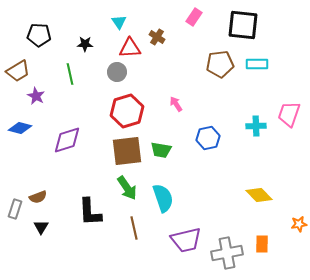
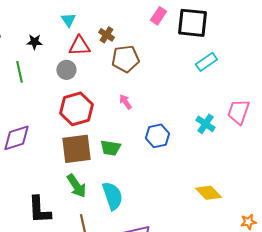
pink rectangle: (194, 17) -> (158, 16), moved
brown pentagon: (220, 64) -> (125, 59), moved
cyan rectangle: (257, 64) -> (206, 62), turned -35
cyan cross: (256, 126) -> (205, 124), turned 36

